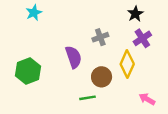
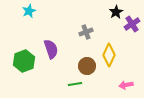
purple cross: (142, 38) -> (132, 24), moved
purple semicircle: (73, 57) -> (51, 49), moved
pink arrow: (147, 99) -> (126, 85), turned -40

